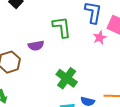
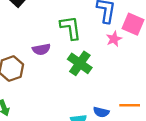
green cross: (67, 78) -> (80, 63), moved

